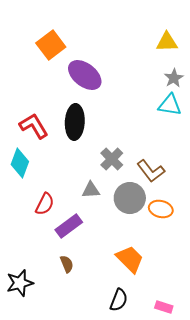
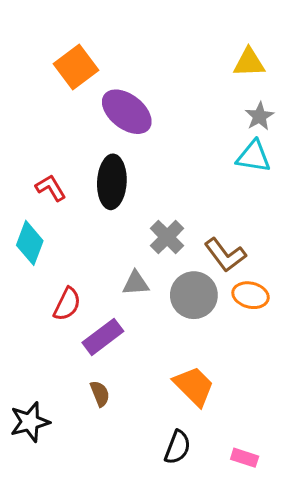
red L-shape: (34, 126) -> (51, 188), size x0.7
orange ellipse: (161, 209) -> (251, 295), moved

